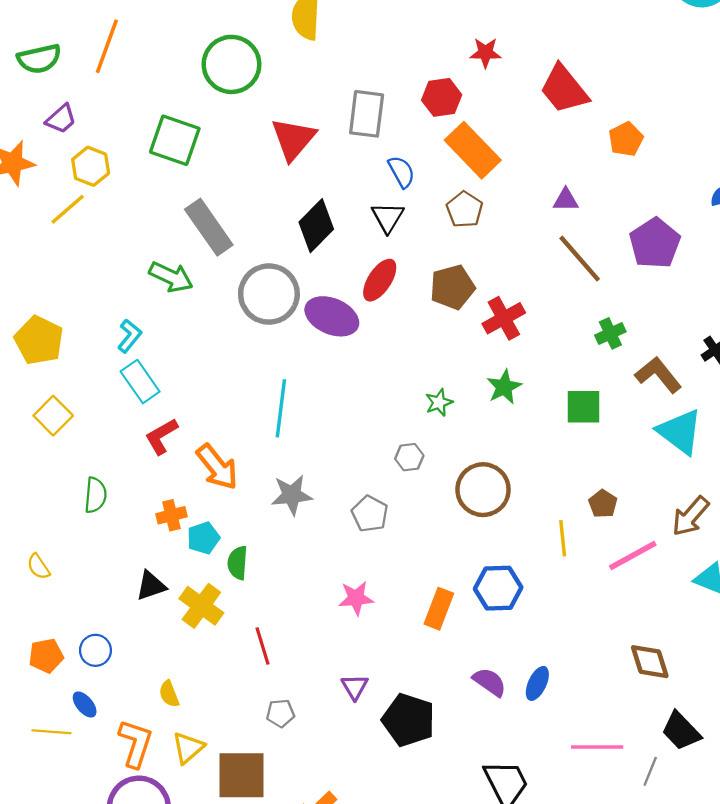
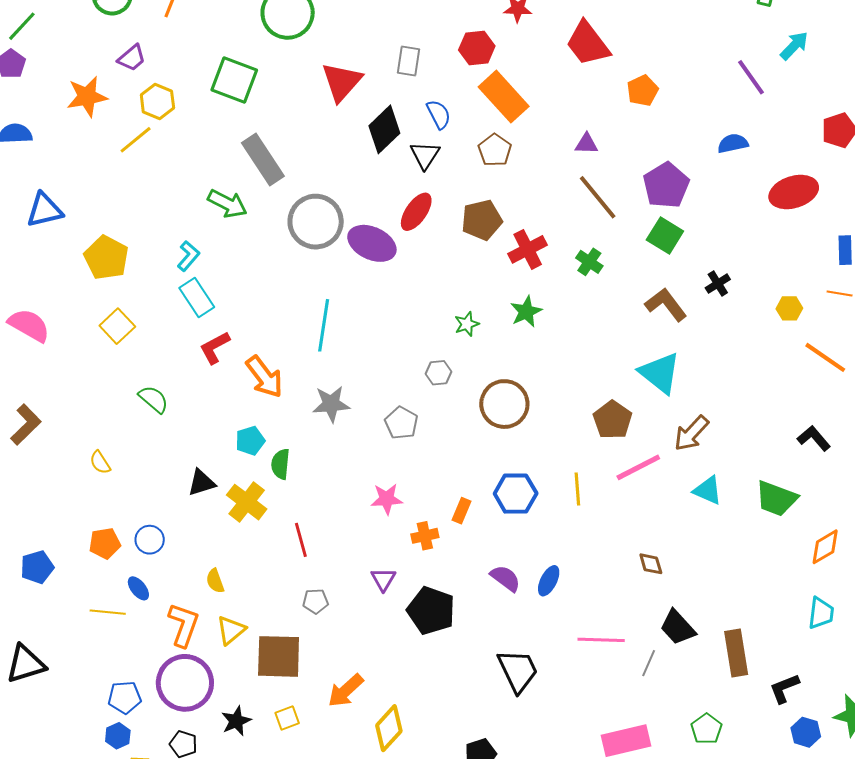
gray rectangle: (367, 114) -> (408, 61), size x0.7
black diamond: (316, 226) -> (384, 129), moved
green cross: (610, 333) -> (589, 262), moved, turned -32
green square: (583, 407) -> (665, 235), moved, turned 30
cyan triangle: (680, 432) -> (660, 373), moved
green semicircle: (95, 495) -> (154, 399), turned -56
brown pentagon: (603, 504) -> (612, 420), size x1.5
orange cross: (171, 515) -> (425, 536), moved
yellow line: (563, 538) -> (577, 489), moved
orange rectangle: (439, 609) -> (461, 511), size x0.7
brown diamond: (650, 662) -> (651, 564), size x0.7

